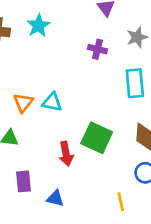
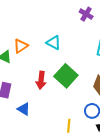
cyan triangle: (52, 102) -> (54, 43), moved
orange triangle: (23, 103) -> (21, 46), moved

